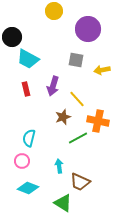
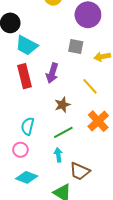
red rectangle: (26, 89) -> (25, 76), size x1.6
yellow line: (77, 99) -> (90, 86), moved
orange cross: (98, 121) -> (98, 121), moved, turned 35
green line: (78, 138) -> (63, 132), moved

